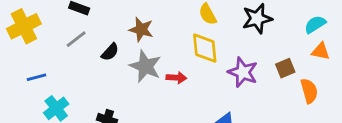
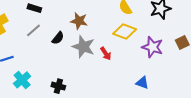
yellow diamond: (205, 48) -> (125, 32), turned -60
red arrow: (176, 78) -> (106, 54), turned 56

